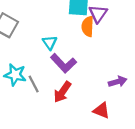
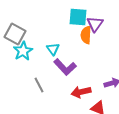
cyan star: (15, 75) -> (23, 51), moved, turned 30
red arrow: (62, 92) -> (81, 92), moved, turned 42

